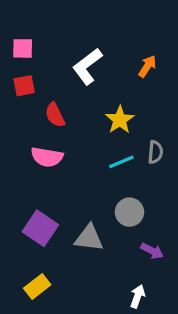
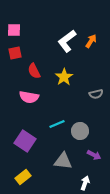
white L-shape: (87, 66) -> (67, 41), moved
yellow star: (120, 120) -> (64, 77), moved
gray semicircle: (155, 152) -> (96, 94), turned 72
cyan line: (121, 162) -> (57, 124), moved
gray triangle: (89, 238) -> (63, 161), moved

